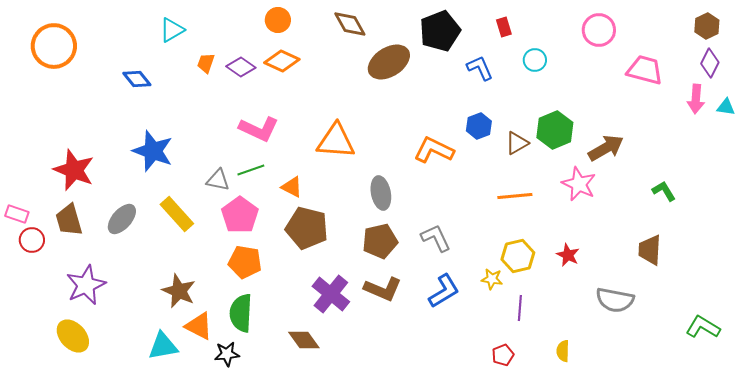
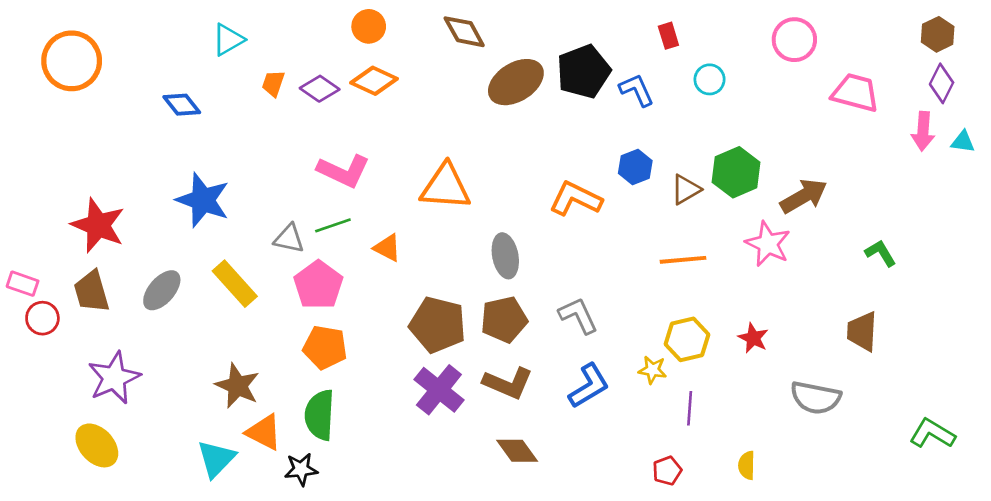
black pentagon: (440, 31) -> (584, 71), moved
brown pentagon: (307, 228) -> (438, 325), moved
brown diamond: (304, 340) -> (517, 451), moved
cyan triangle: (163, 346) -> (216, 459), turned -36

